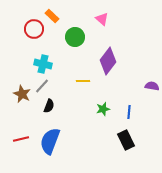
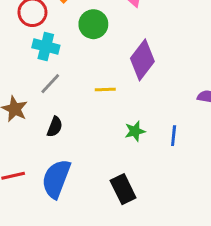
cyan cross: (43, 64) -> (46, 46), moved
gray line: (42, 86) -> (50, 84), moved
black rectangle: (126, 140) -> (123, 189), moved

